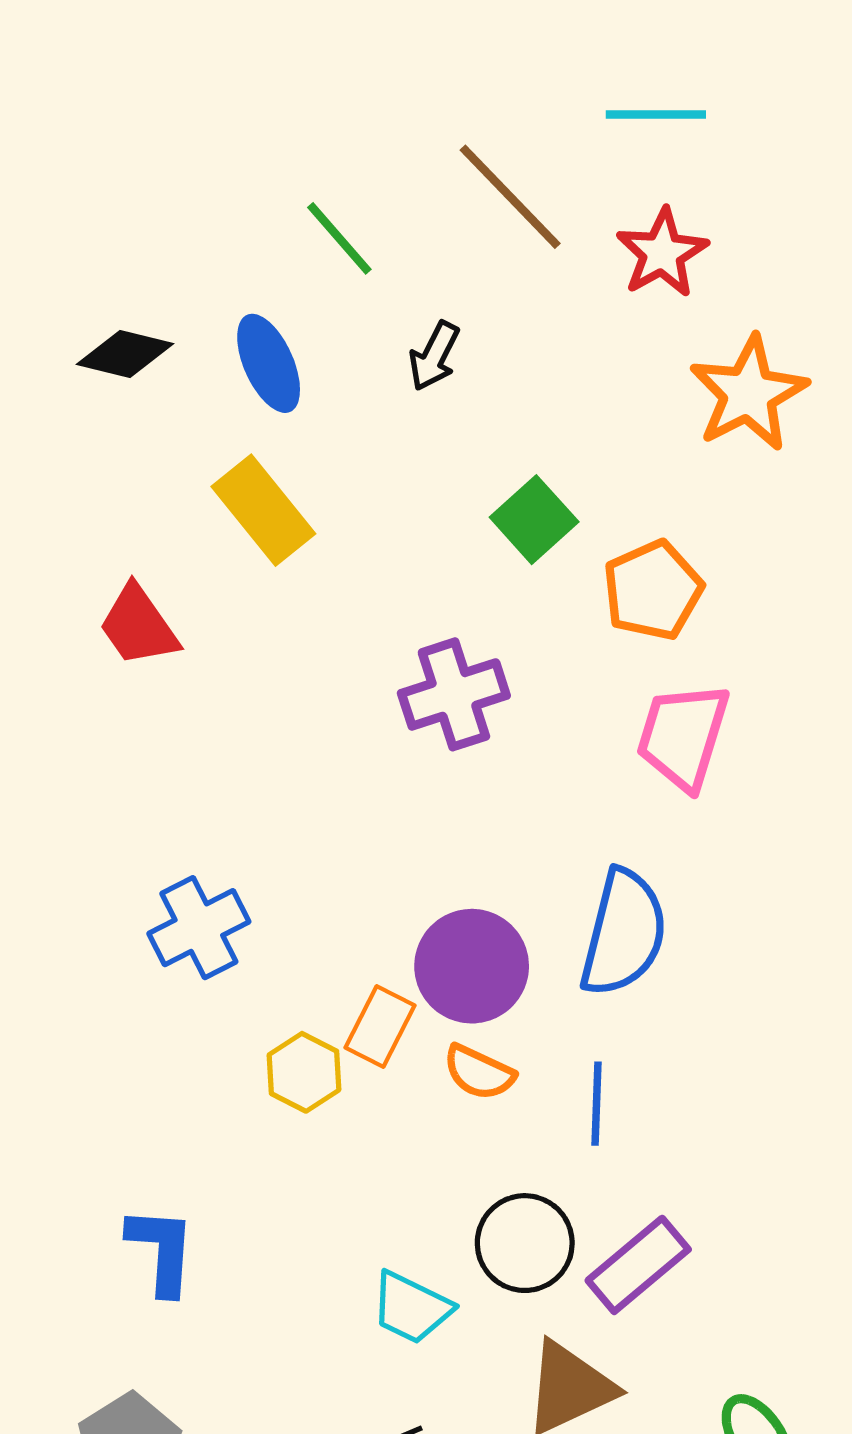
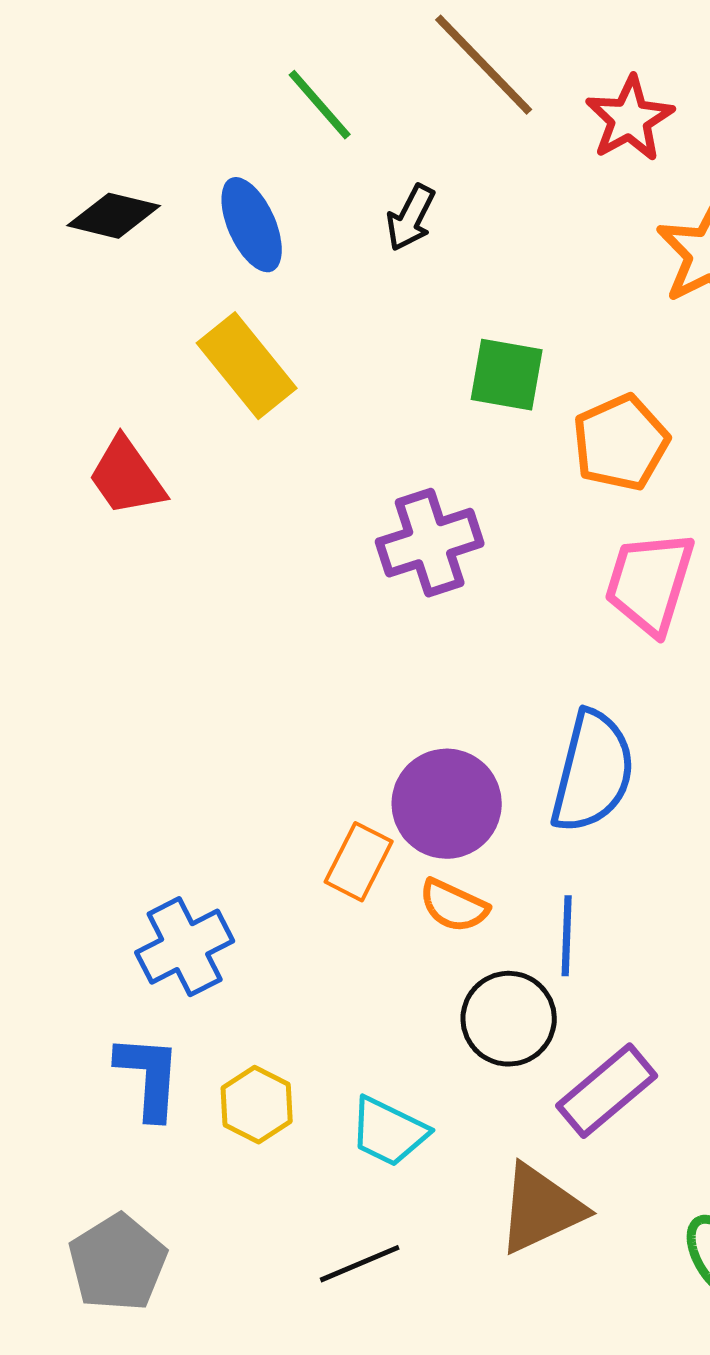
green square: (534, 520) -> (507, 375), turned -38
blue cross: (199, 928) -> (185, 947), moved
yellow hexagon: (304, 1072) -> (257, 1105), moved
black circle: (525, 1243) -> (509, 1019), moved

